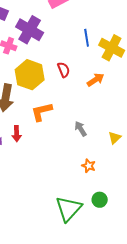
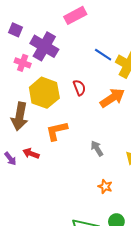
blue line: (87, 38) -> (103, 55), turned -48
orange arrow: (96, 80) -> (112, 98), size x1.4
red arrow: (17, 134) -> (31, 154), turned 112

